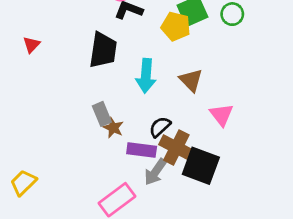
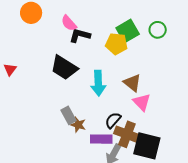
black trapezoid: (103, 50) -> (64, 68), turned 120
pink triangle: (222, 115) -> (142, 102), moved

